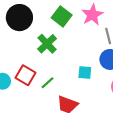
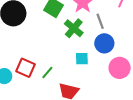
green cross: (47, 44) -> (74, 28), moved

